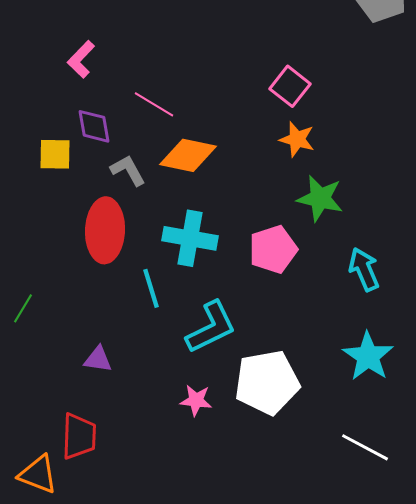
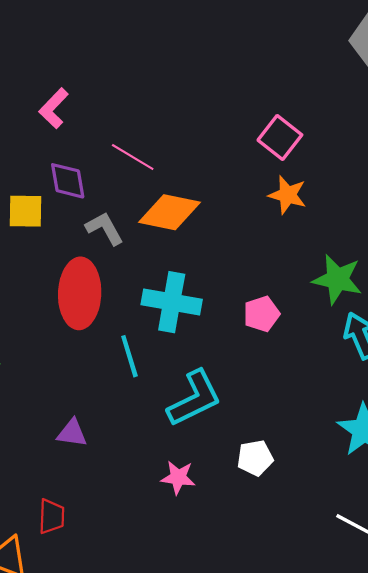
green star: (320, 198) -> (337, 279), moved
pink pentagon: (273, 249) -> (262, 314), size x0.7
white pentagon: (267, 382) -> (255, 458), size x0.5
red trapezoid: (79, 436) -> (51, 516), size x0.7

